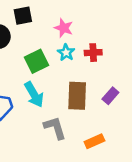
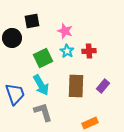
gray L-shape: (55, 128) -> (43, 112), moved

